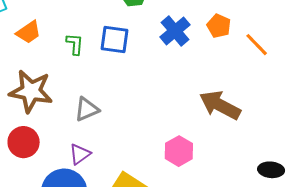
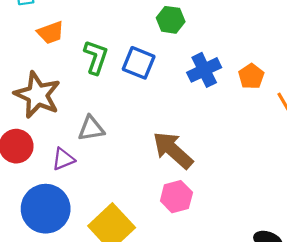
green L-shape: (75, 44) -> (96, 57), size x1.4
brown arrow: (220, 105) -> (173, 150), moved
purple triangle: (80, 154) -> (63, 159), moved

